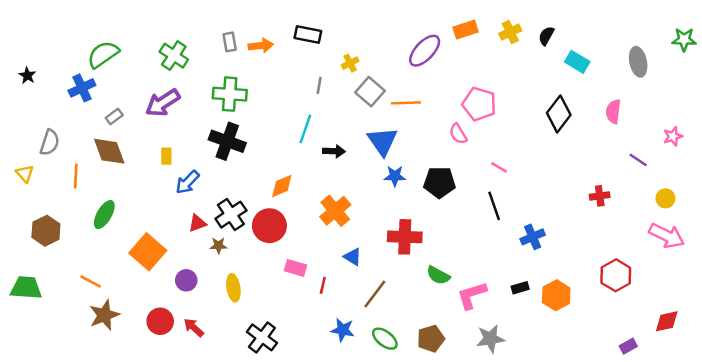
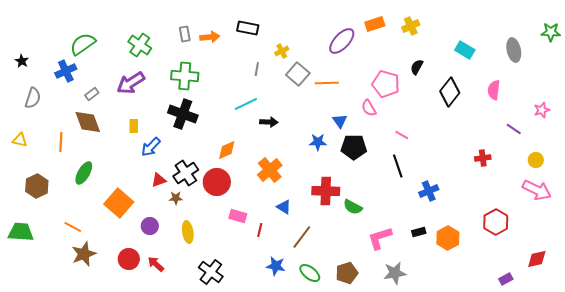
black semicircle: (546, 36) -> (417, 67), moved
cyan line: (305, 129) -> (246, 104), turned 45
blue triangle: (382, 141) -> (340, 121), moved, size x0.6
gray semicircle: (50, 143) -> (33, 98), moved
yellow triangle: (25, 174) -> (20, 140), turned -35
green semicircle: (438, 275) -> (353, 207), moved

